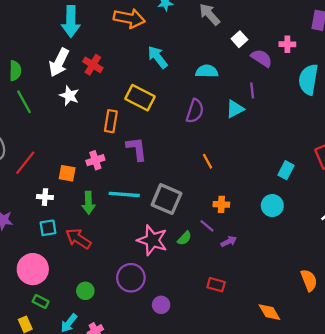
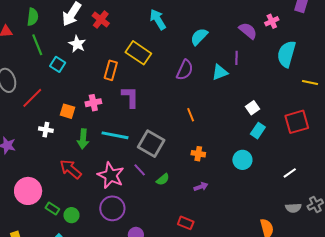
white square: (239, 39) -> (252, 108), moved
pink cross: (287, 44) -> (272, 21), turned -32
cyan semicircle: (207, 71) -> (199, 37), turned -54
purple line: (207, 226) -> (140, 170), moved
cyan square: (48, 228) -> (58, 64), moved, turned 35
pink star: (152, 240) -> (111, 175), moved
green rectangle: (41, 301) -> (52, 209), moved

